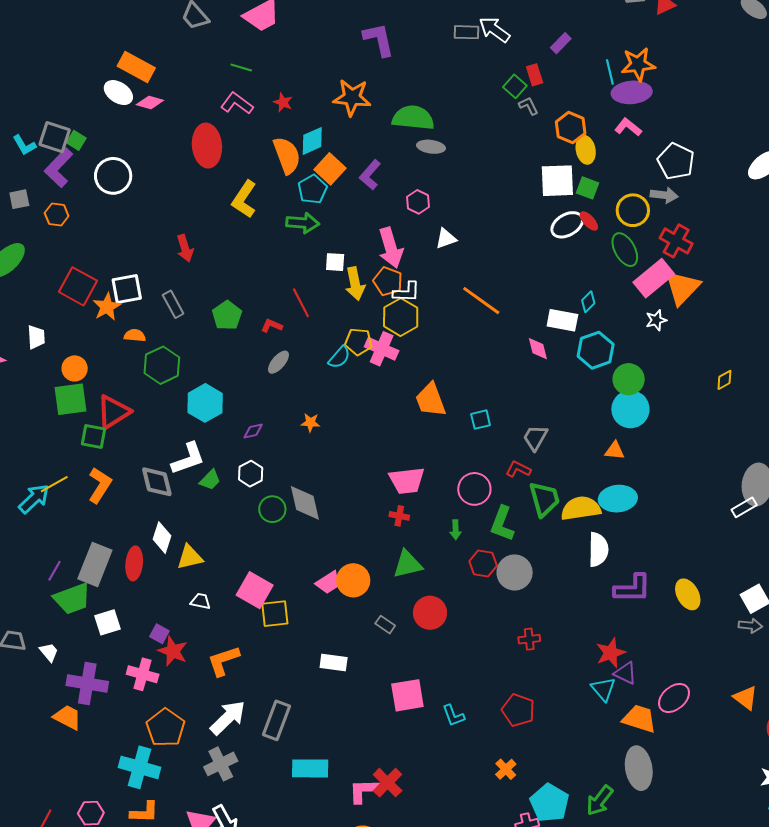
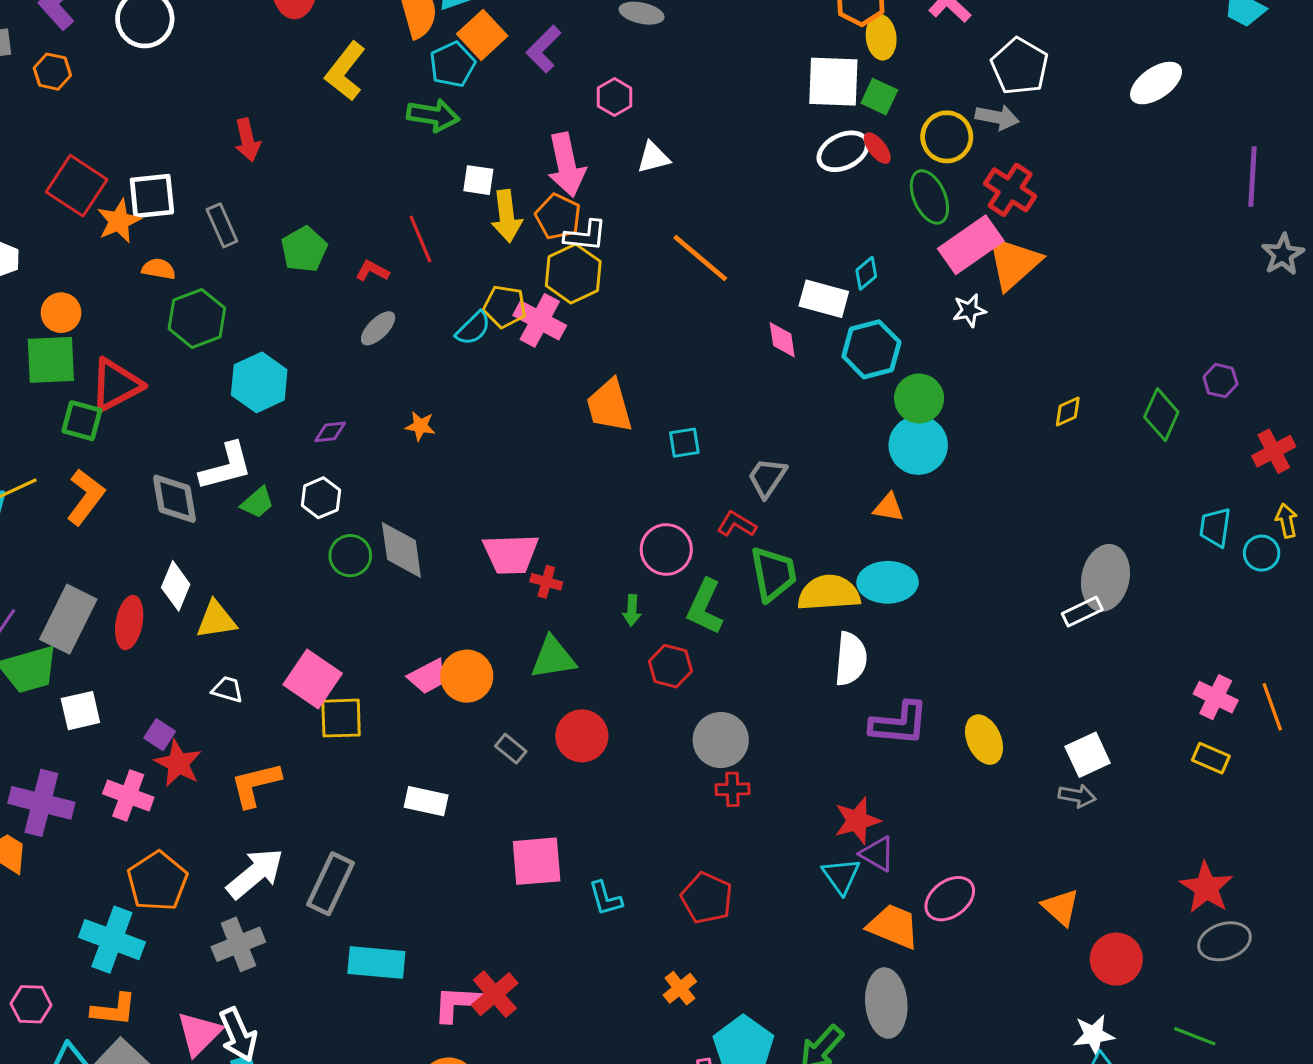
pink trapezoid: (407, 481) -> (511, 554), moved
gray circle: (515, 572) -> (721, 740), moved

